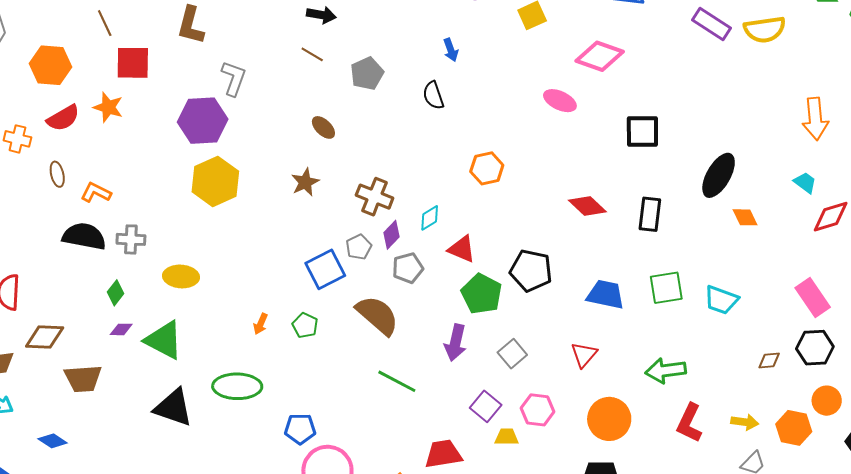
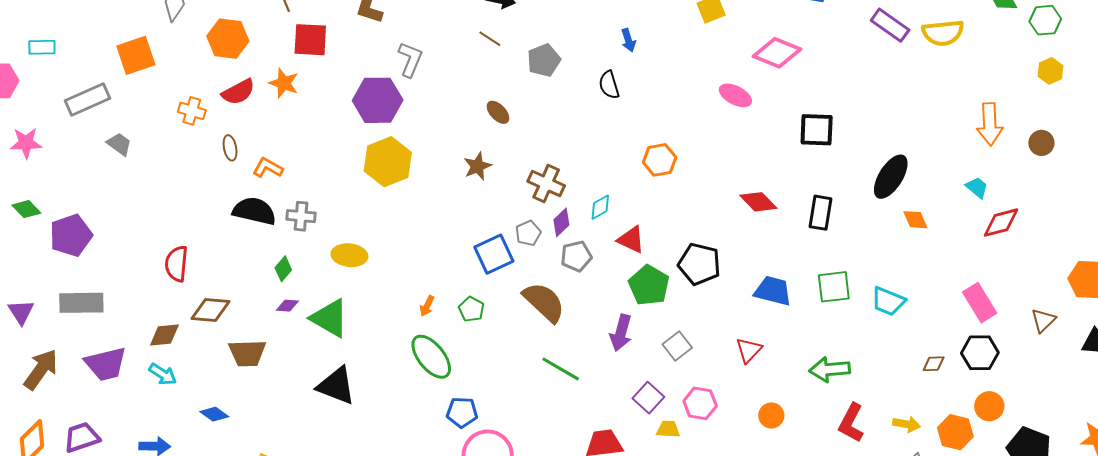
green ellipse: (237, 386) -> (431, 357), moved, turned 48
orange circle: (609, 419) -> (771, 415), size x0.6

